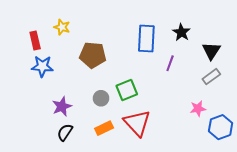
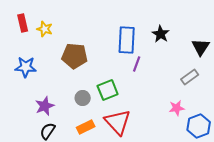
red rectangle: (35, 41) -> (23, 23), moved
black triangle: (211, 51) -> (201, 47), moved
purple line: (170, 63) -> (137, 64), moved

